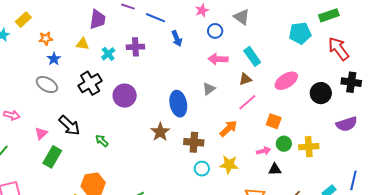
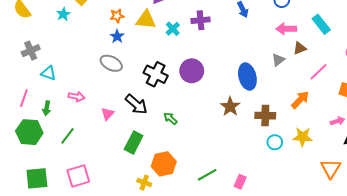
orange star: (46, 38) -> (117, 16), moved
yellow triangle: (83, 44) -> (146, 20), size x1.5
brown triangle: (245, 79) -> (300, 48), moved
black cross: (90, 83) -> (156, 74), moved, turned -30
green rectangle: (52, 157) -> (134, 142), moved

